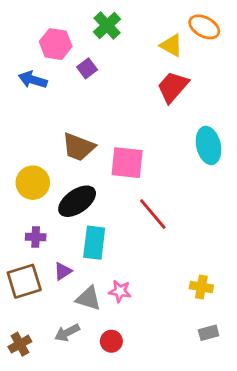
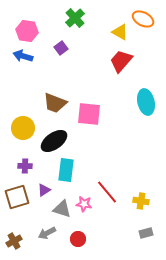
pink hexagon: (56, 44) -> (27, 31), moved
red line: (153, 214) -> (107, 192), moved

